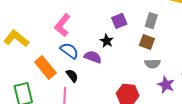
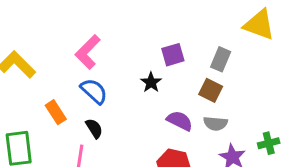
purple semicircle: (93, 57) -> (180, 121), moved
orange rectangle: (45, 67) -> (56, 112), size x0.7

